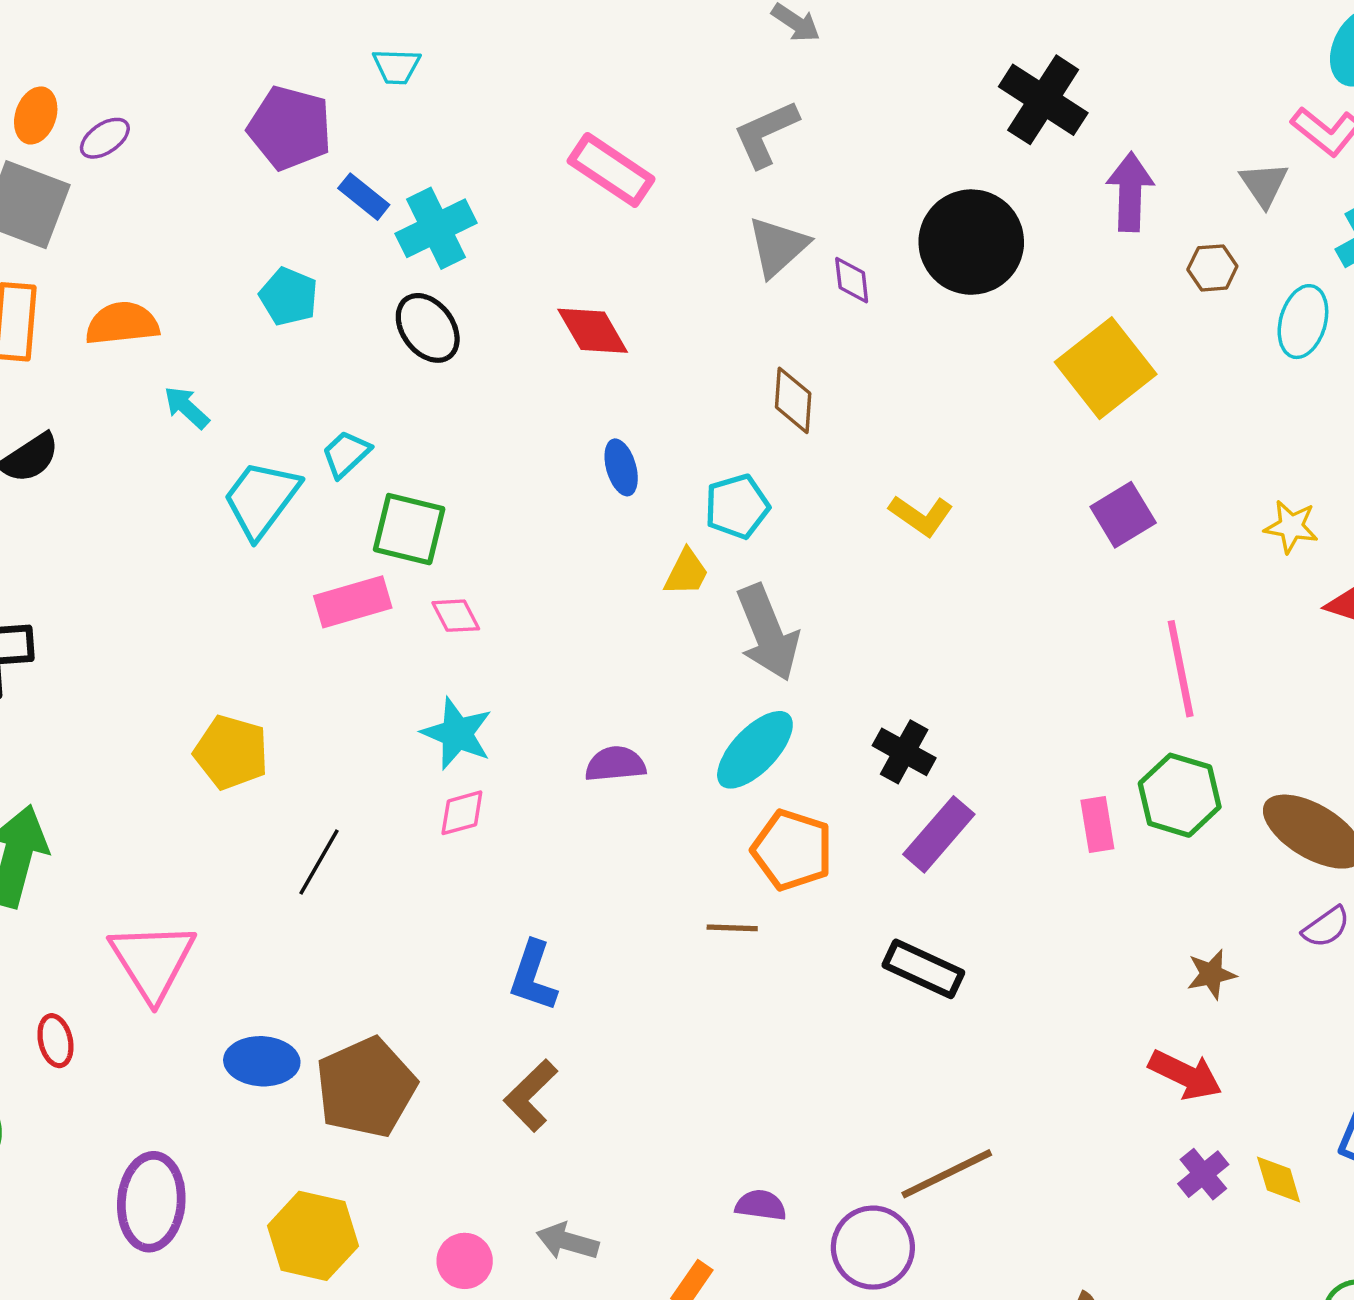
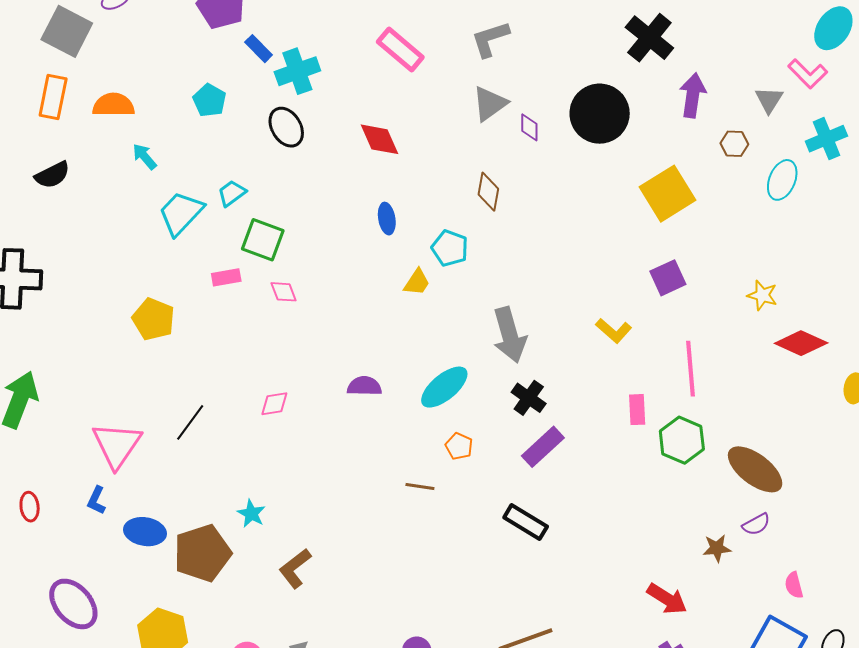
cyan pentagon: (737, 506) -> (450, 248), turned 30
yellow L-shape: (921, 515) -> (614, 331), moved
pink rectangle: (353, 602) -> (226, 277), size x0.7
gray arrow: (768, 633) -> (510, 335), moved
cyan star: (457, 733) -> (251, 514), moved, size x0.7
yellow pentagon: (231, 752) -> (153, 319), moved
pink rectangle: (1097, 825) -> (637, 410), moved
orange pentagon: (792, 850) -> (459, 446), size x0.6
pink triangle: (152, 961) -> (117, 445), moved
brown star: (1211, 974) -> (717, 548), moved
blue L-shape: (533, 976) -> (96, 500), moved, size x0.7
purple ellipse: (151, 1202) -> (73, 604), turned -52

